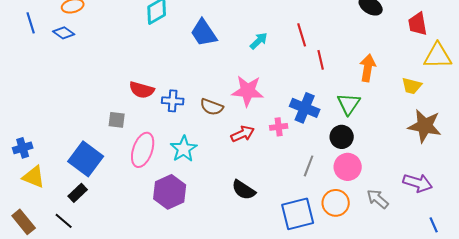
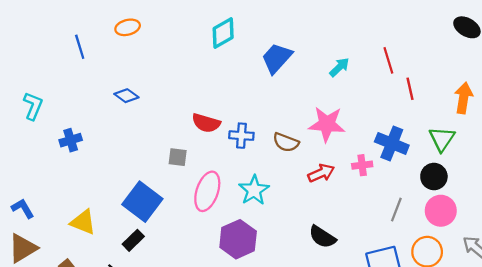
blue diamond: (64, 33) -> (126, 96), moved
blue trapezoid: (204, 33) -> (277, 58), turned 76
blue cross: (23, 148) -> (71, 140), moved

